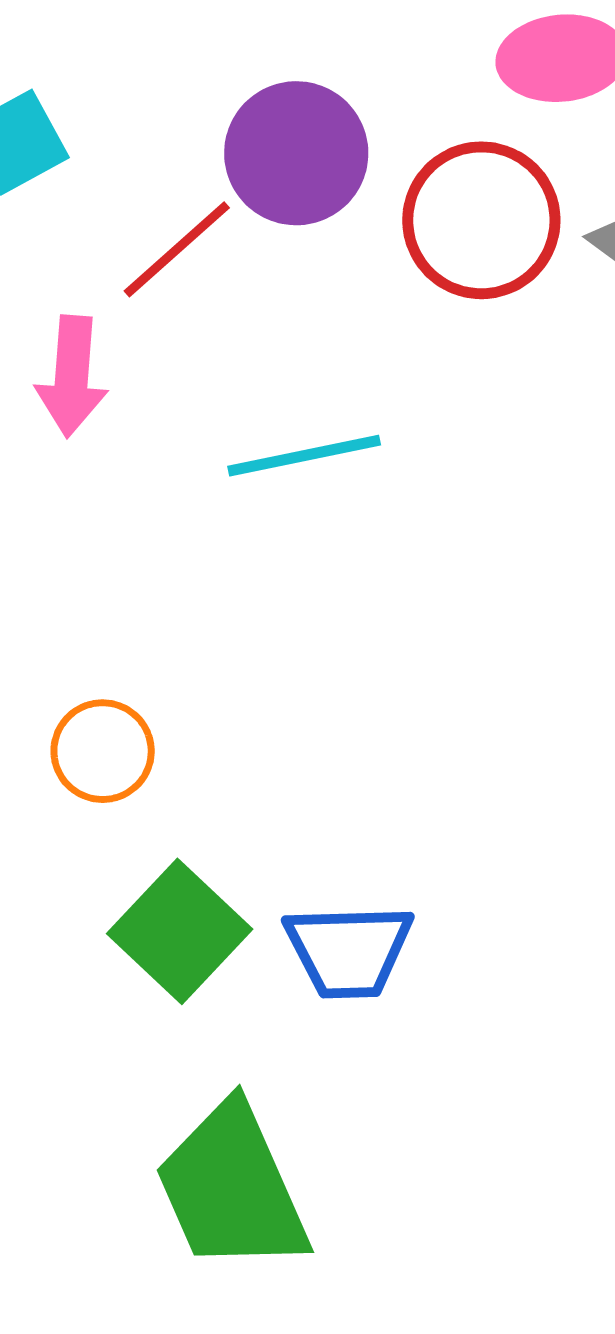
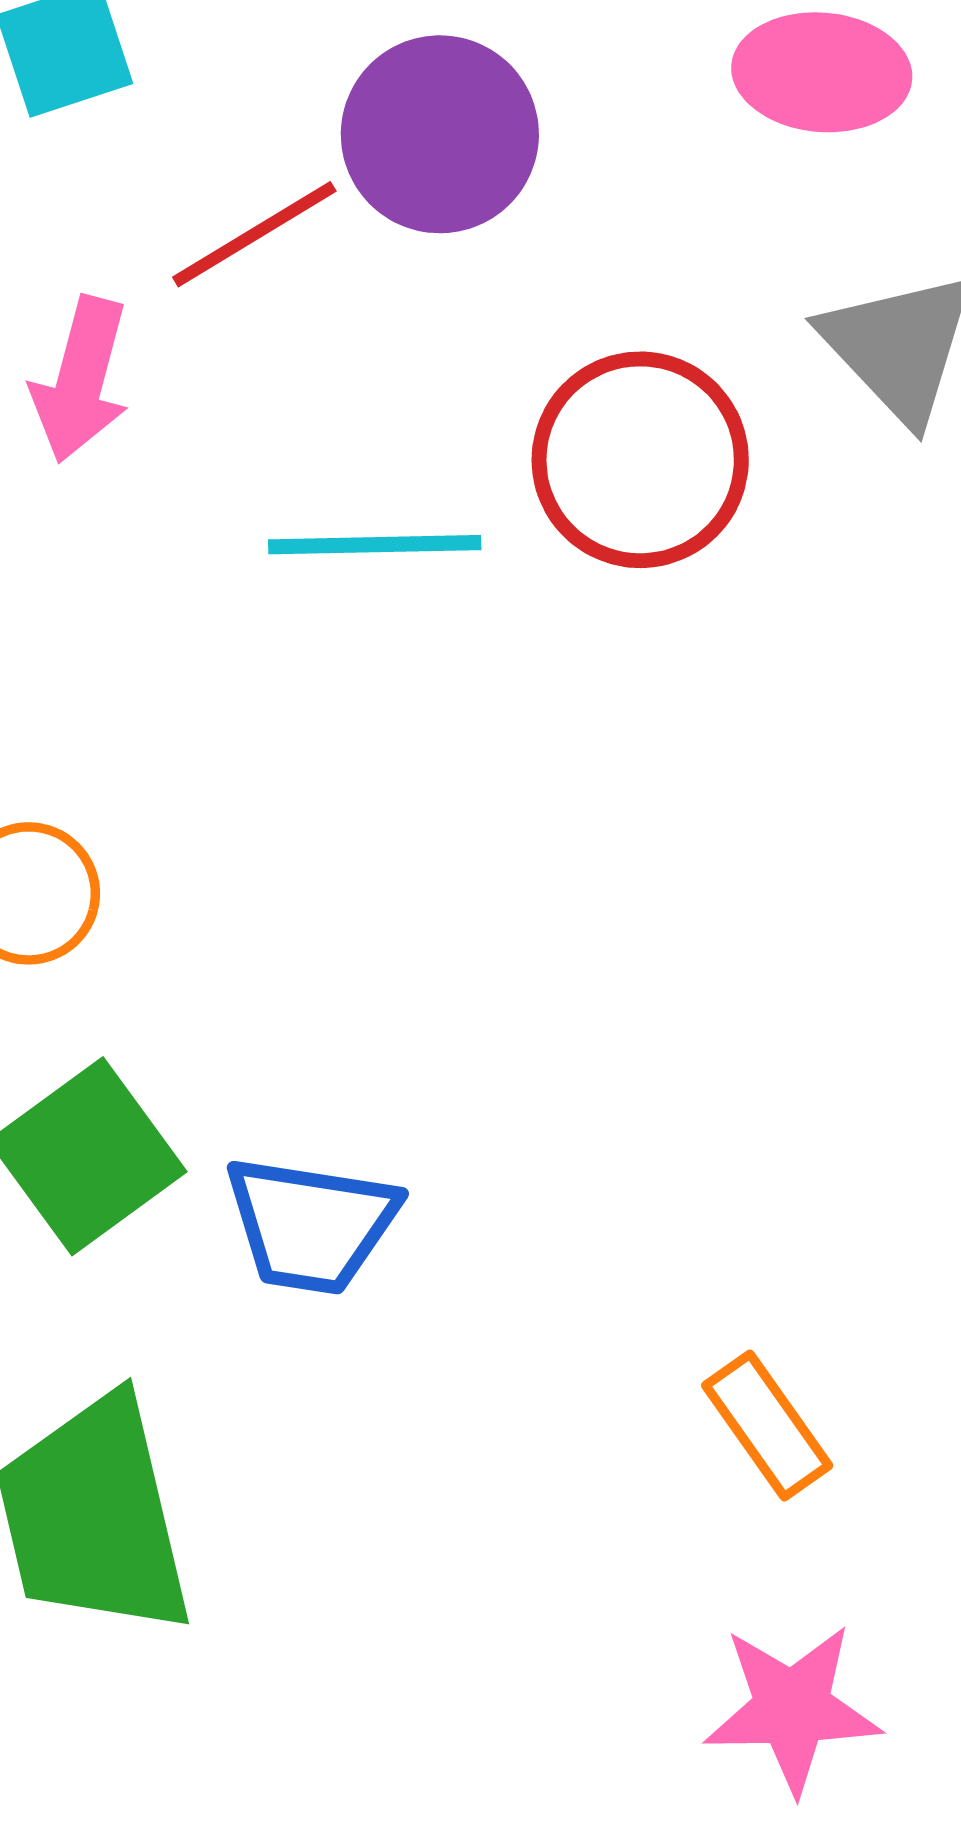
red circle: (481, 220) -> (640, 460), moved

